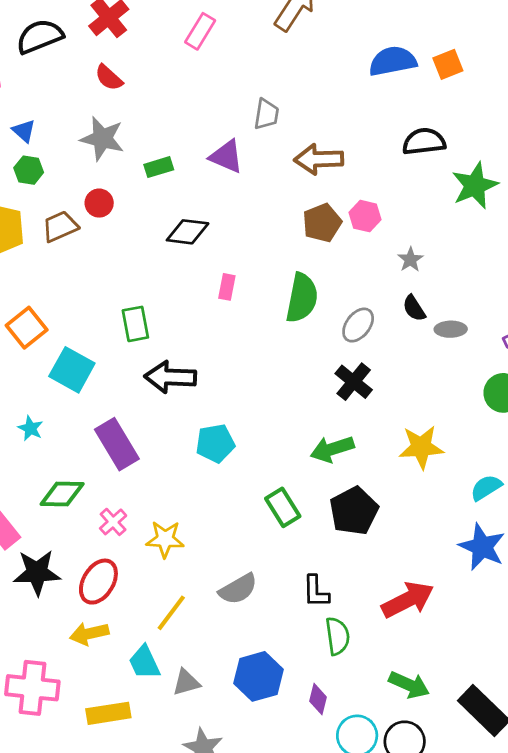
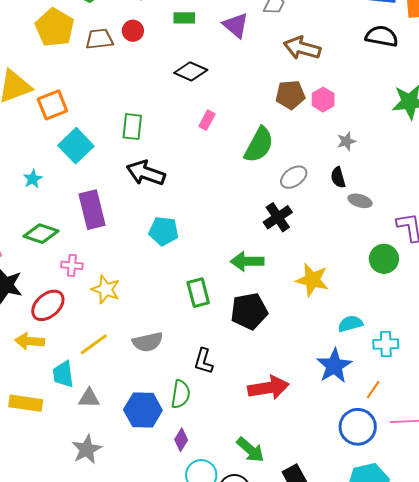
black semicircle: (424, 141) -> (382, 36), moved
pink cross: (113, 522) -> (72, 265), turned 30
green semicircle: (337, 636) -> (181, 394), moved

